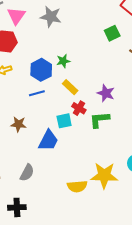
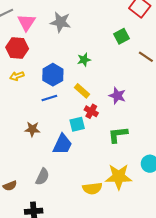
green star: (63, 61) -> (84, 60), moved
green L-shape: (100, 120) -> (118, 135), moved

